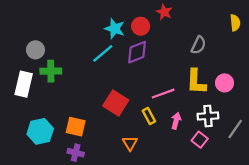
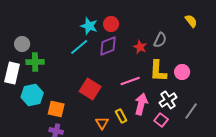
red star: (164, 12) -> (140, 47), moved
yellow semicircle: (235, 23) -> (191, 21), turned -32
yellow rectangle: (149, 116) -> (121, 116), moved
white cross: (208, 116) -> (168, 100), turned -30
pink arrow: (176, 121) -> (141, 104), size x1.5
cyan hexagon: (40, 131) -> (32, 95), moved

